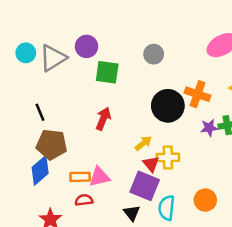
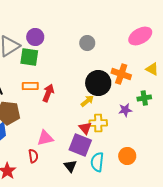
green square: (107, 72) -> (29, 57), moved
purple star: (209, 128) -> (125, 110), moved
yellow arrow: (143, 143) -> (87, 101), moved
orange rectangle: (80, 177) -> (30, 86), moved
red semicircle: (84, 200) -> (33, 156), turned 88

